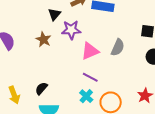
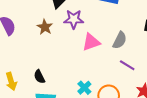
purple line: (90, 77) -> (127, 65), moved
black semicircle: (41, 88) -> (39, 77), turned -72

